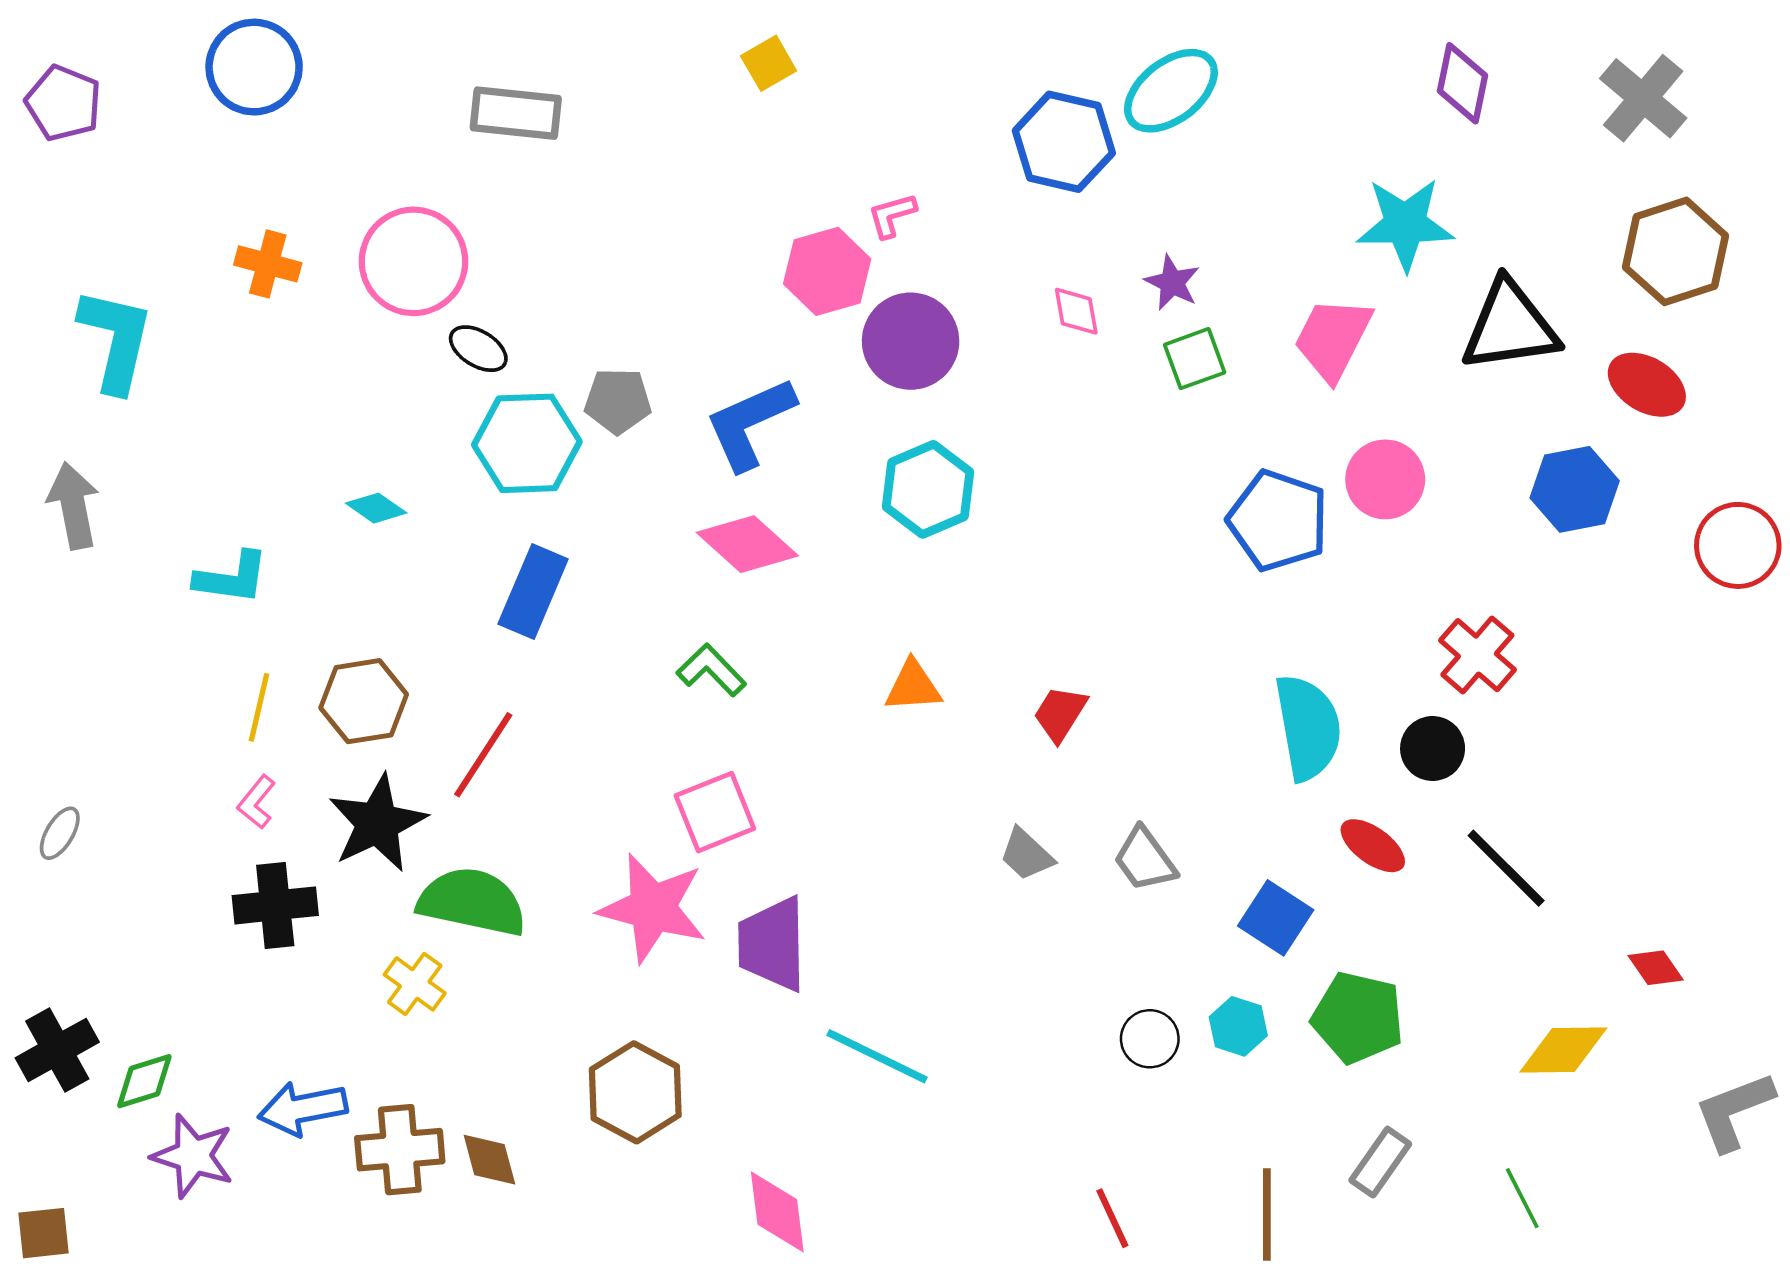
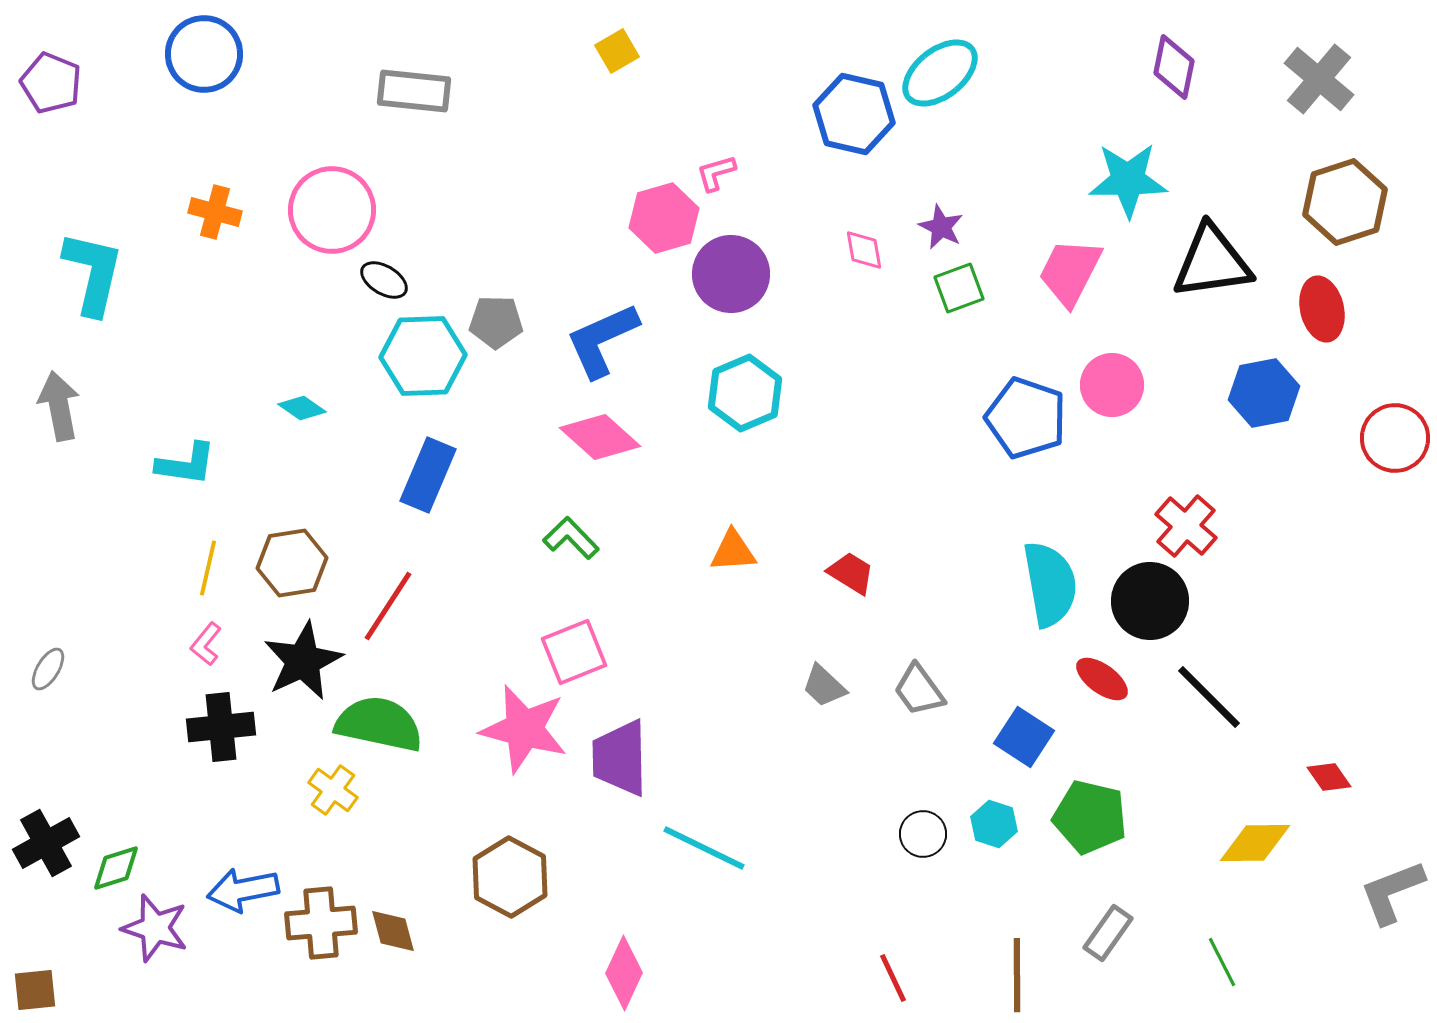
red ellipse: (1647, 385) -> (1322, 309), turned 46
red trapezoid: (1060, 714) -> (851, 573), turned 90
black circle: (1433, 748) -> (1150, 601), size x1.5
pink diamond: (777, 1212) -> (624, 973), turned 32

